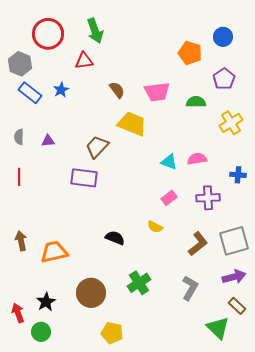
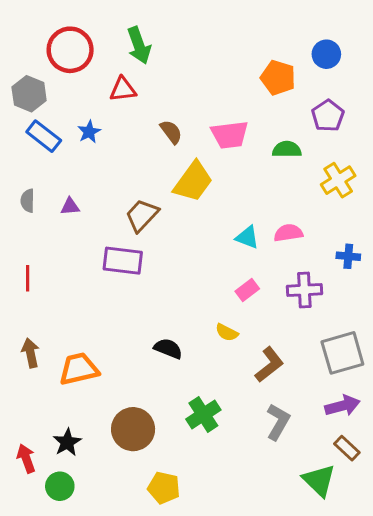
yellow trapezoid: (132, 124) -> (193, 182), turned 104
red line: (19, 177) -> (28, 278), moved
brown L-shape: (198, 244) -> (269, 365), moved

